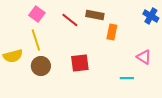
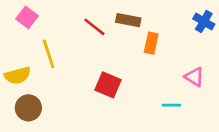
pink square: (37, 14) -> (27, 17), moved
red square: (80, 63) -> (108, 85), turned 30
brown circle: (41, 66) -> (28, 108), moved

